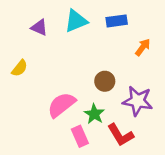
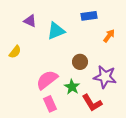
cyan triangle: (76, 21) -> (56, 31), moved
pink rectangle: (80, 136) -> (50, 104), moved

